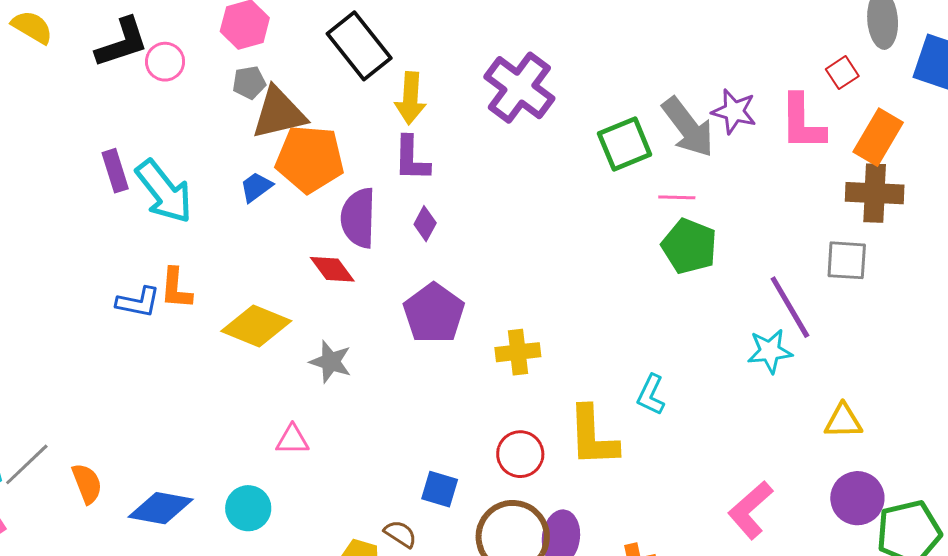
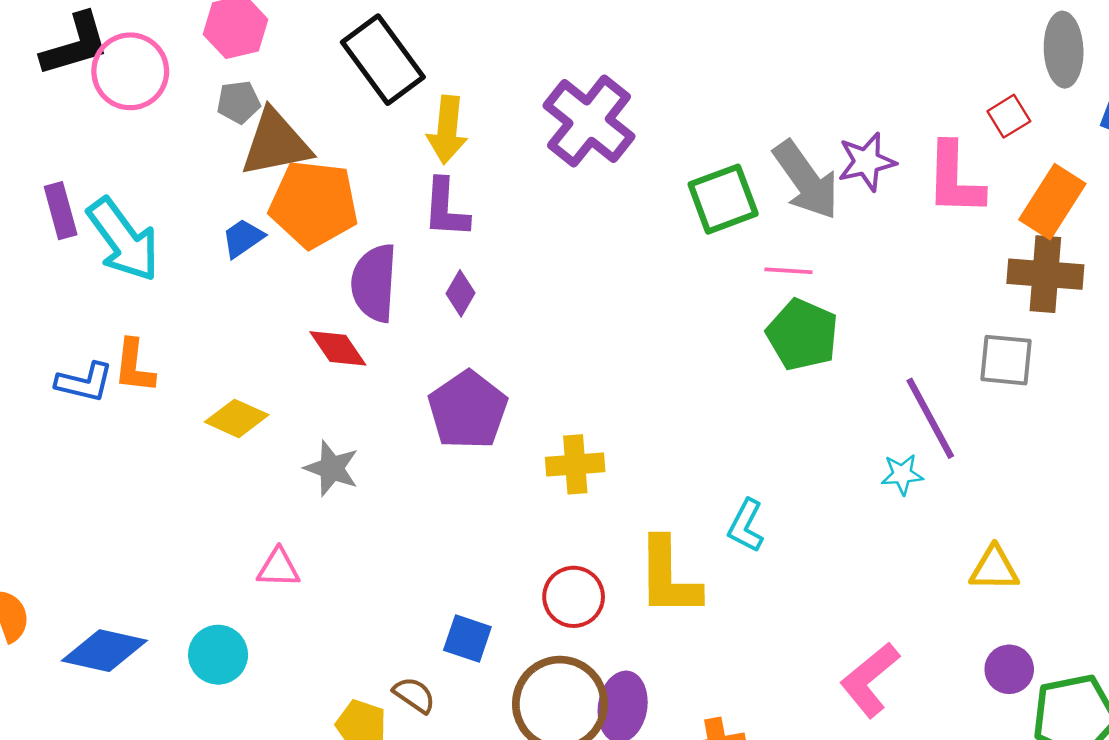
pink circle: (165, 62) -> (130, 71), size x1.5
purple star: (734, 111) -> (867, 162), turned -30
yellow diamond: (256, 326) -> (237, 418), size x0.7
cyan star: (770, 351) -> (902, 474), size x0.7
purple circle: (857, 498) -> (1009, 669), size x0.7

